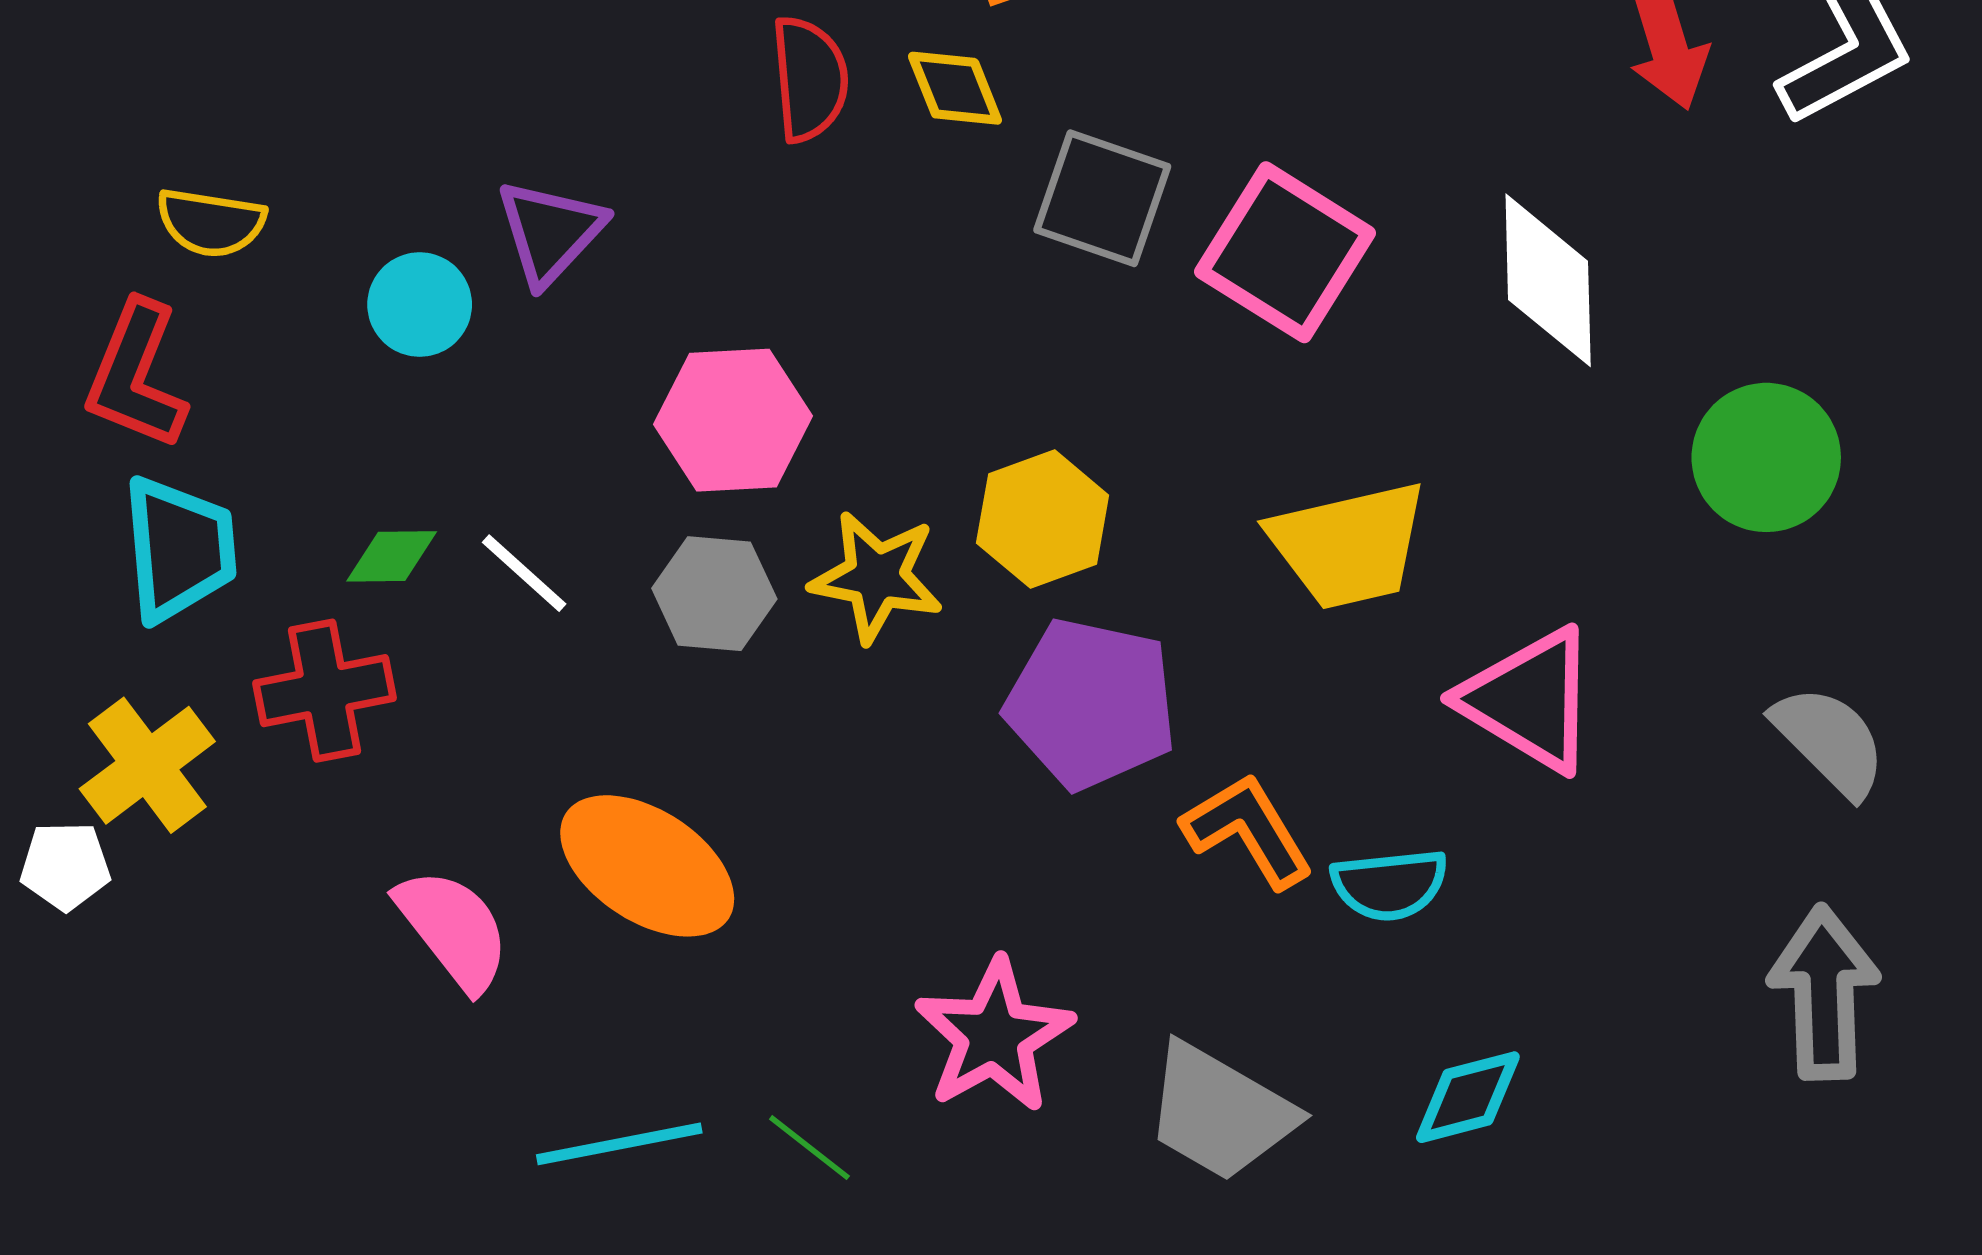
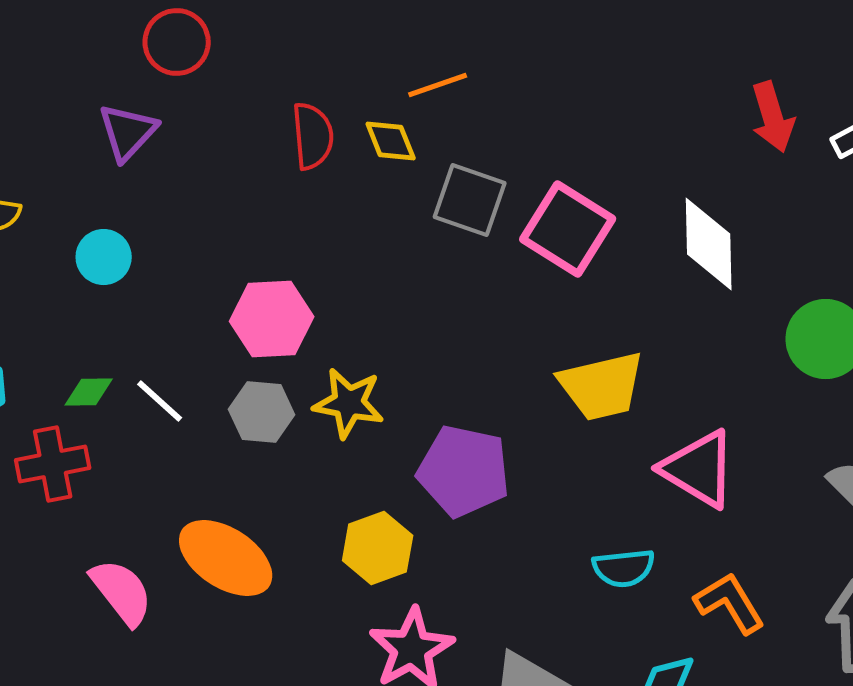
purple triangle: (550, 232) -> (128, 132), moved
yellow hexagon: (1043, 519) -> (378, 548), moved
orange L-shape: (1248, 830) -> (730, 603), moved

